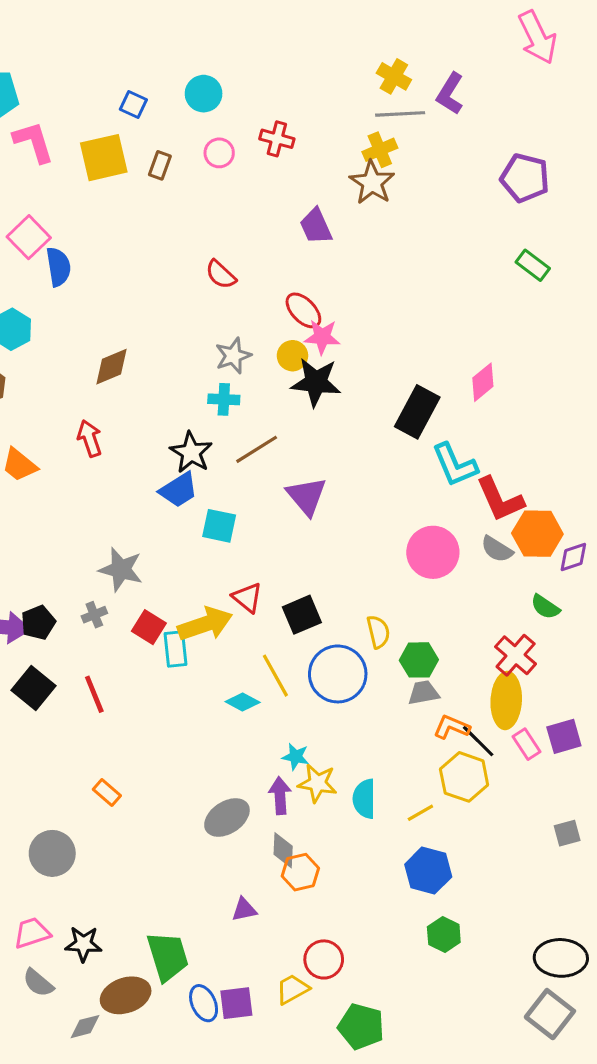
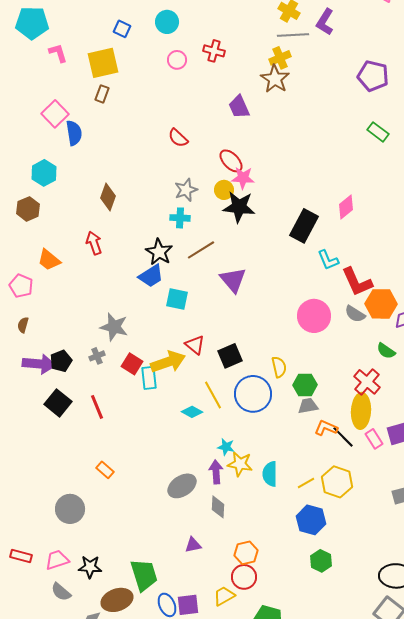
pink L-shape: (34, 142) -> (58, 53), size x0.7
brown rectangle: (160, 165) -> (102, 94), moved
brown diamond: (112, 367) -> (108, 197), turned -48
cyan L-shape: (455, 465) -> (328, 260), size x0.7
yellow hexagon: (464, 777) -> (337, 482), moved
orange hexagon: (300, 872) -> (246, 553), moved

